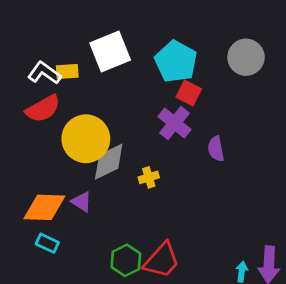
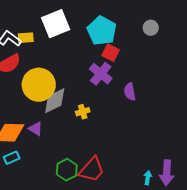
gray circle: (246, 57) -> (151, 28), size x0.6
cyan rectangle: (47, 243) -> (12, 158), turned -49

